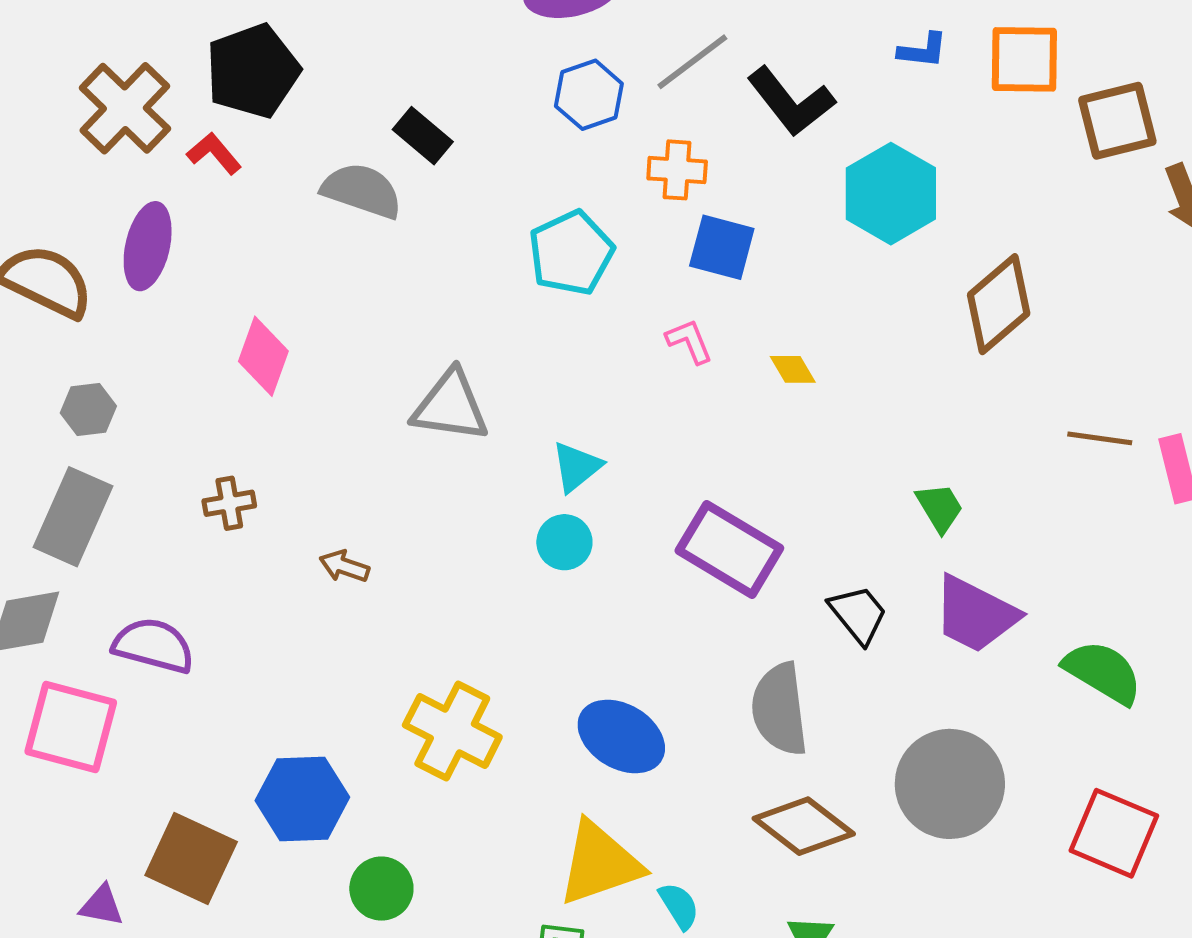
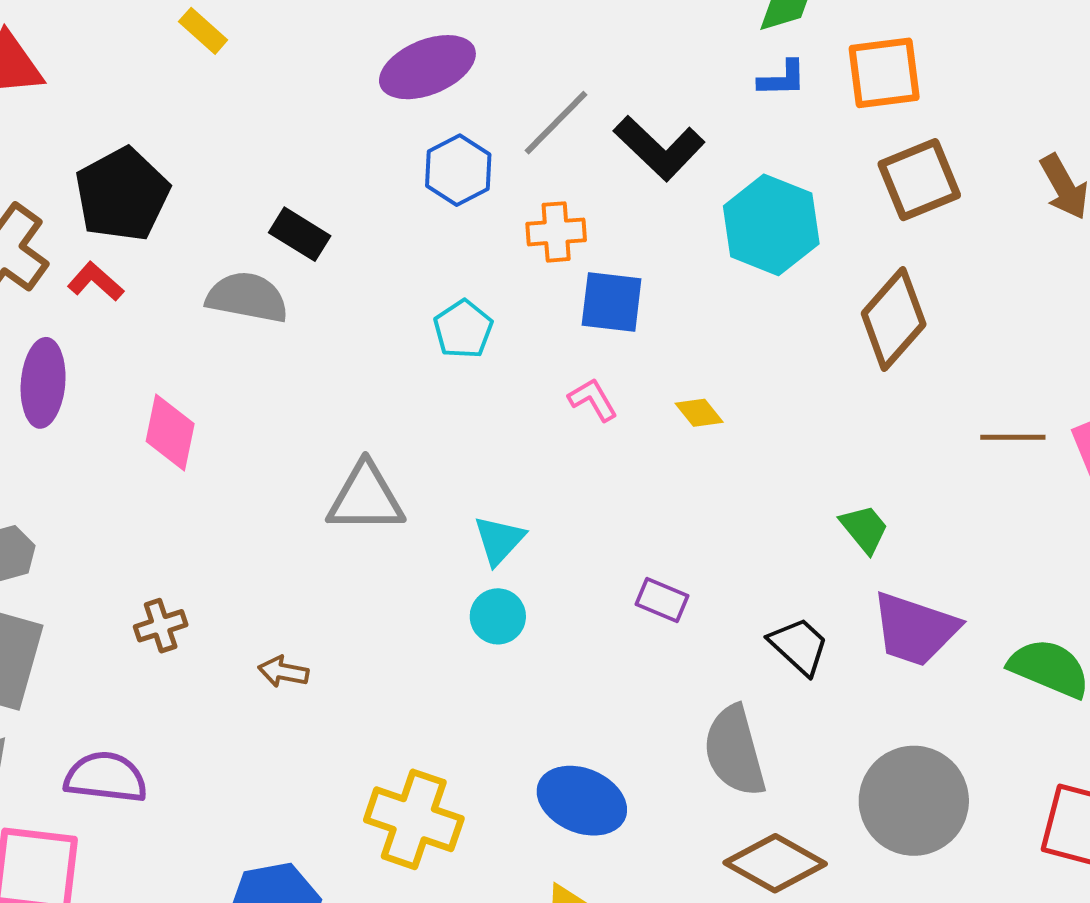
brown square: (1117, 121) -> (919, 180), moved
cyan pentagon: (571, 253) -> (463, 329), size x0.7
pink diamond: (263, 356) -> (170, 432), moved
purple rectangle: (729, 549) -> (662, 600), size x0.5

